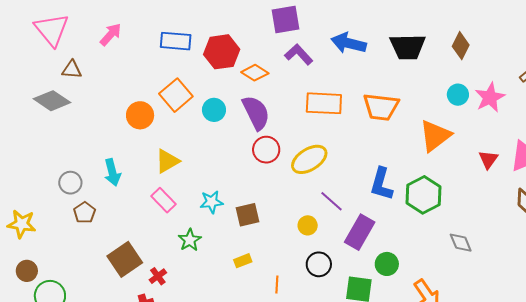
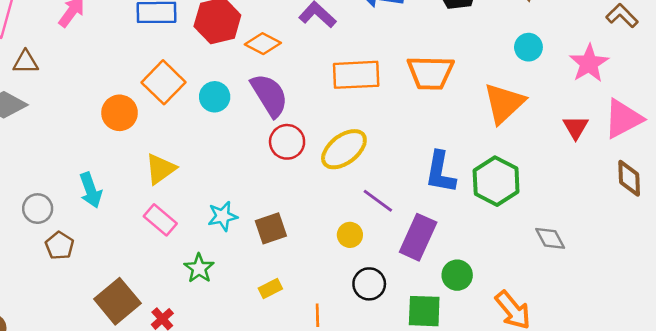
pink star: (490, 97) -> (589, 63), moved

